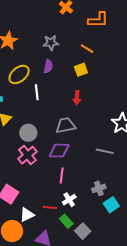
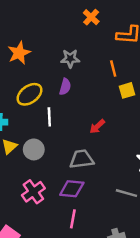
orange line: (87, 49) -> (113, 69), turned 40
yellow square: (81, 70) -> (127, 90), moved
red arrow: (77, 98) -> (97, 126), turned 40
gray circle: (28, 133) -> (34, 149), moved

